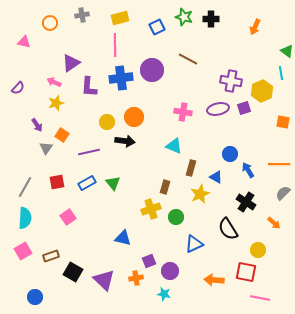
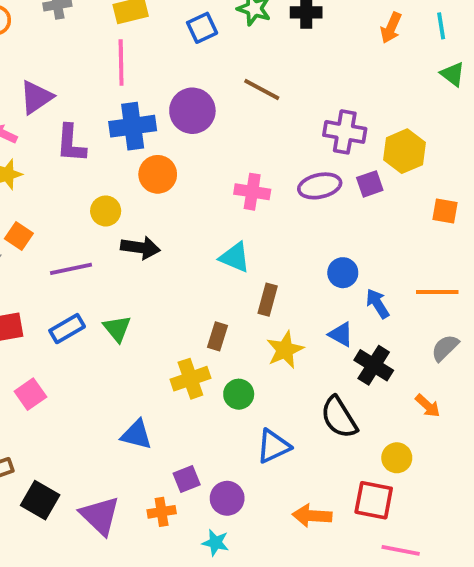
cyan line: (281, 73) -> (441, 26), moved
orange circle: (134, 117) -> (158, 174), moved
blue triangle: (216, 177) -> (341, 334), moved

